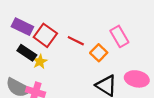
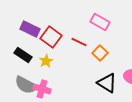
pink rectangle: (119, 36) -> (100, 22), moved, turned -30
black rectangle: (27, 53) -> (23, 55), moved

